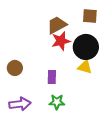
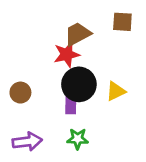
red star: (61, 41) -> (67, 54), moved
black circle: (86, 47) -> (79, 84), moved
yellow triangle: (85, 67) -> (116, 91), turned -42

